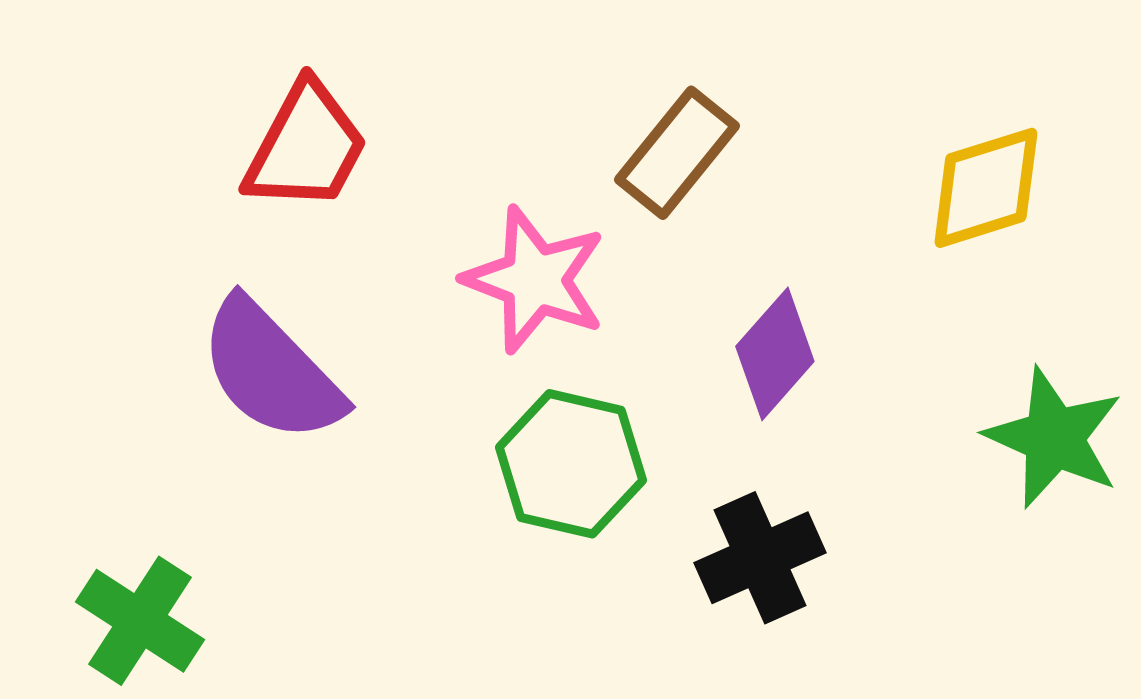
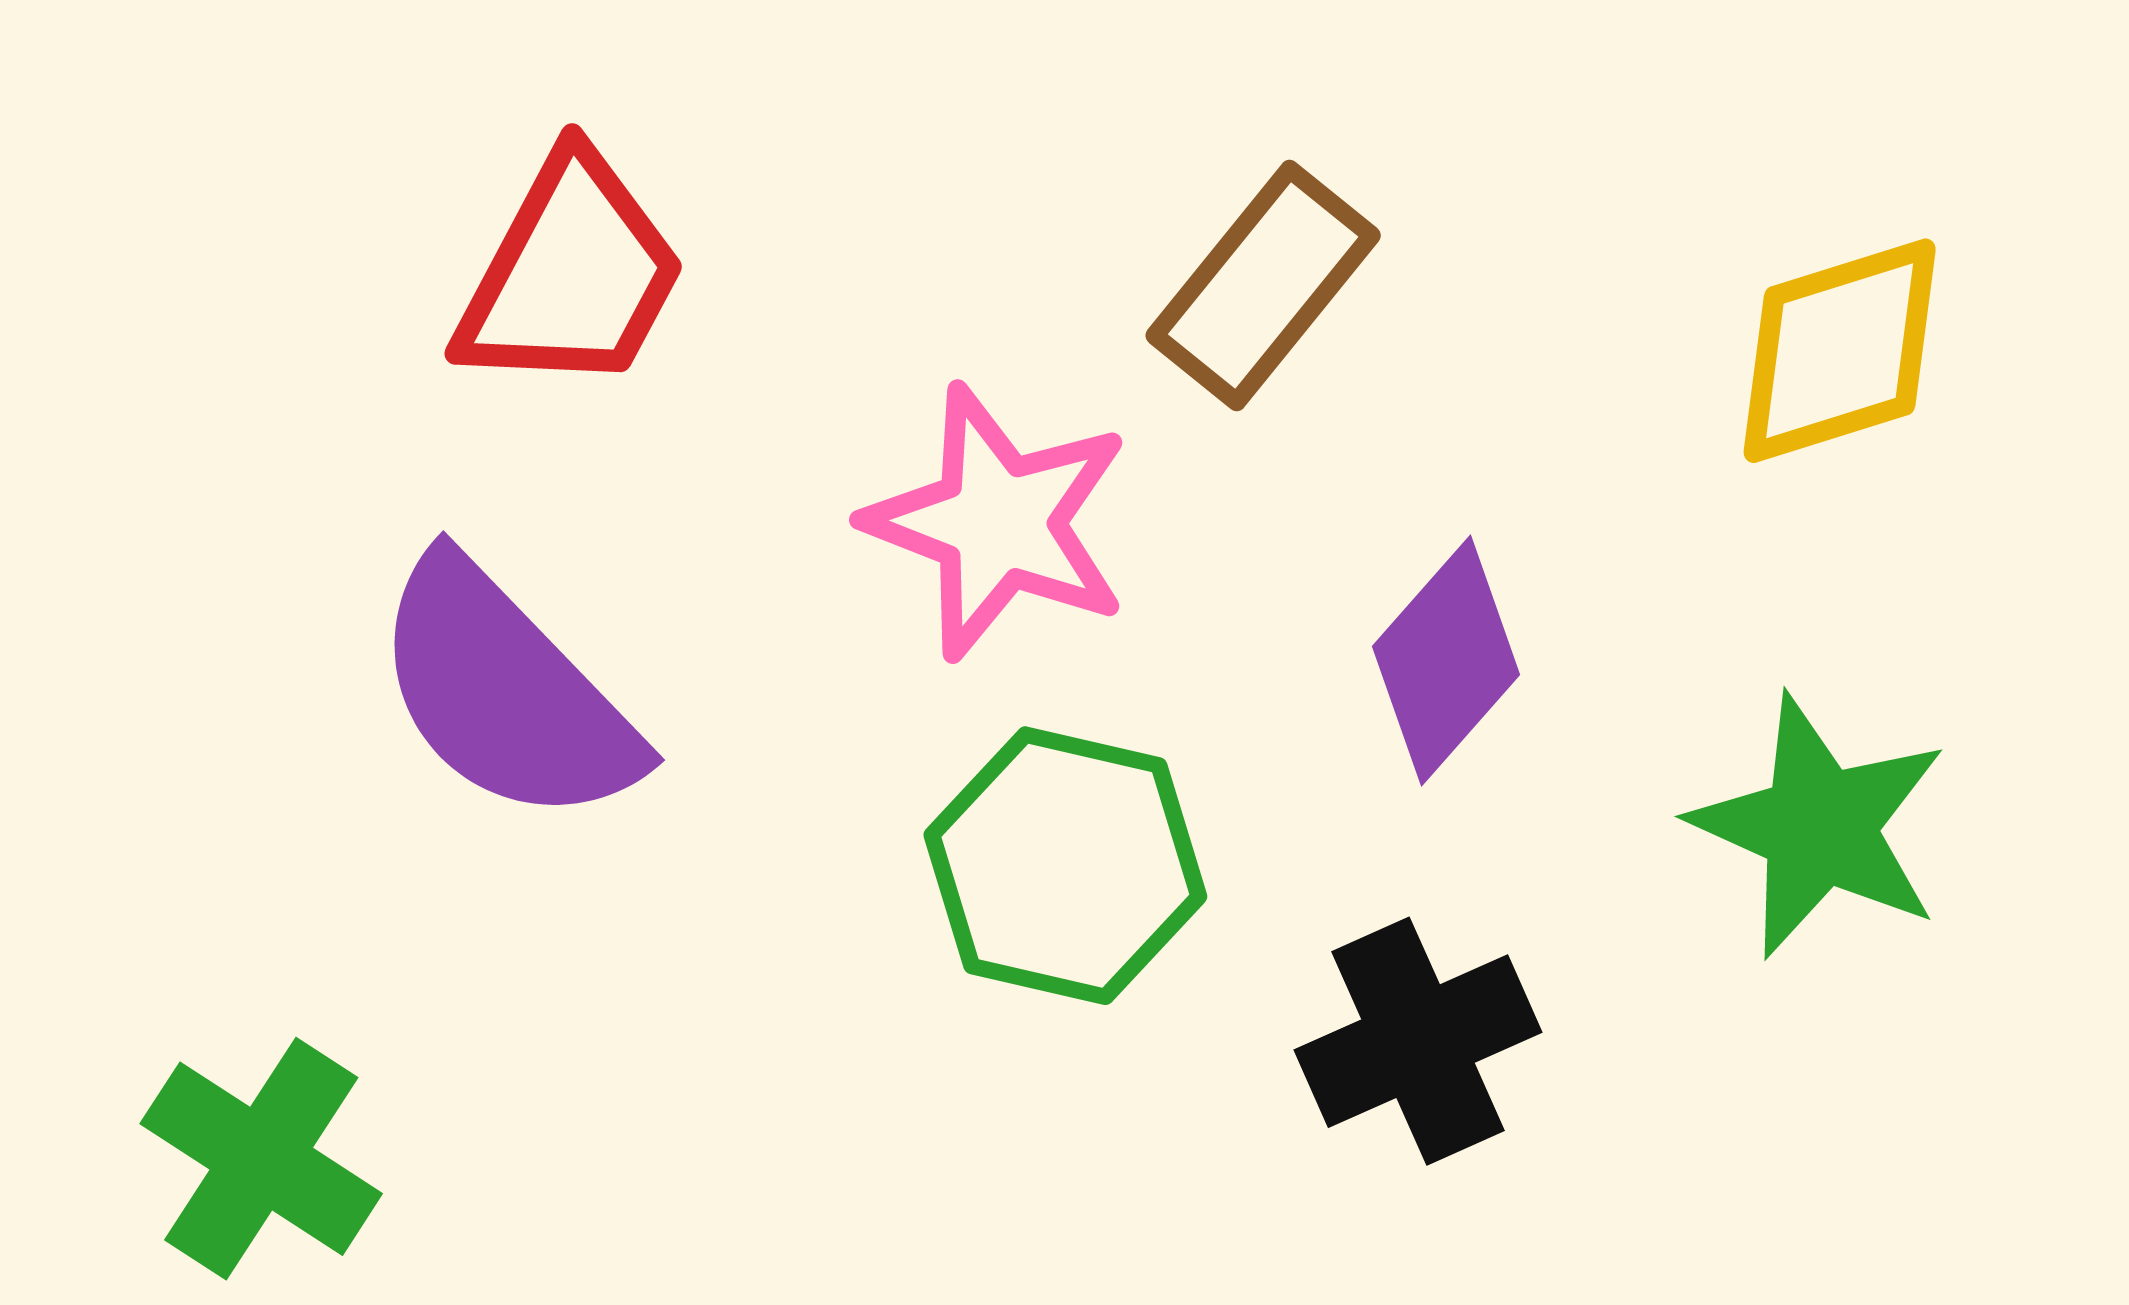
green star: (1054, 438) -> (1819, 827), moved

